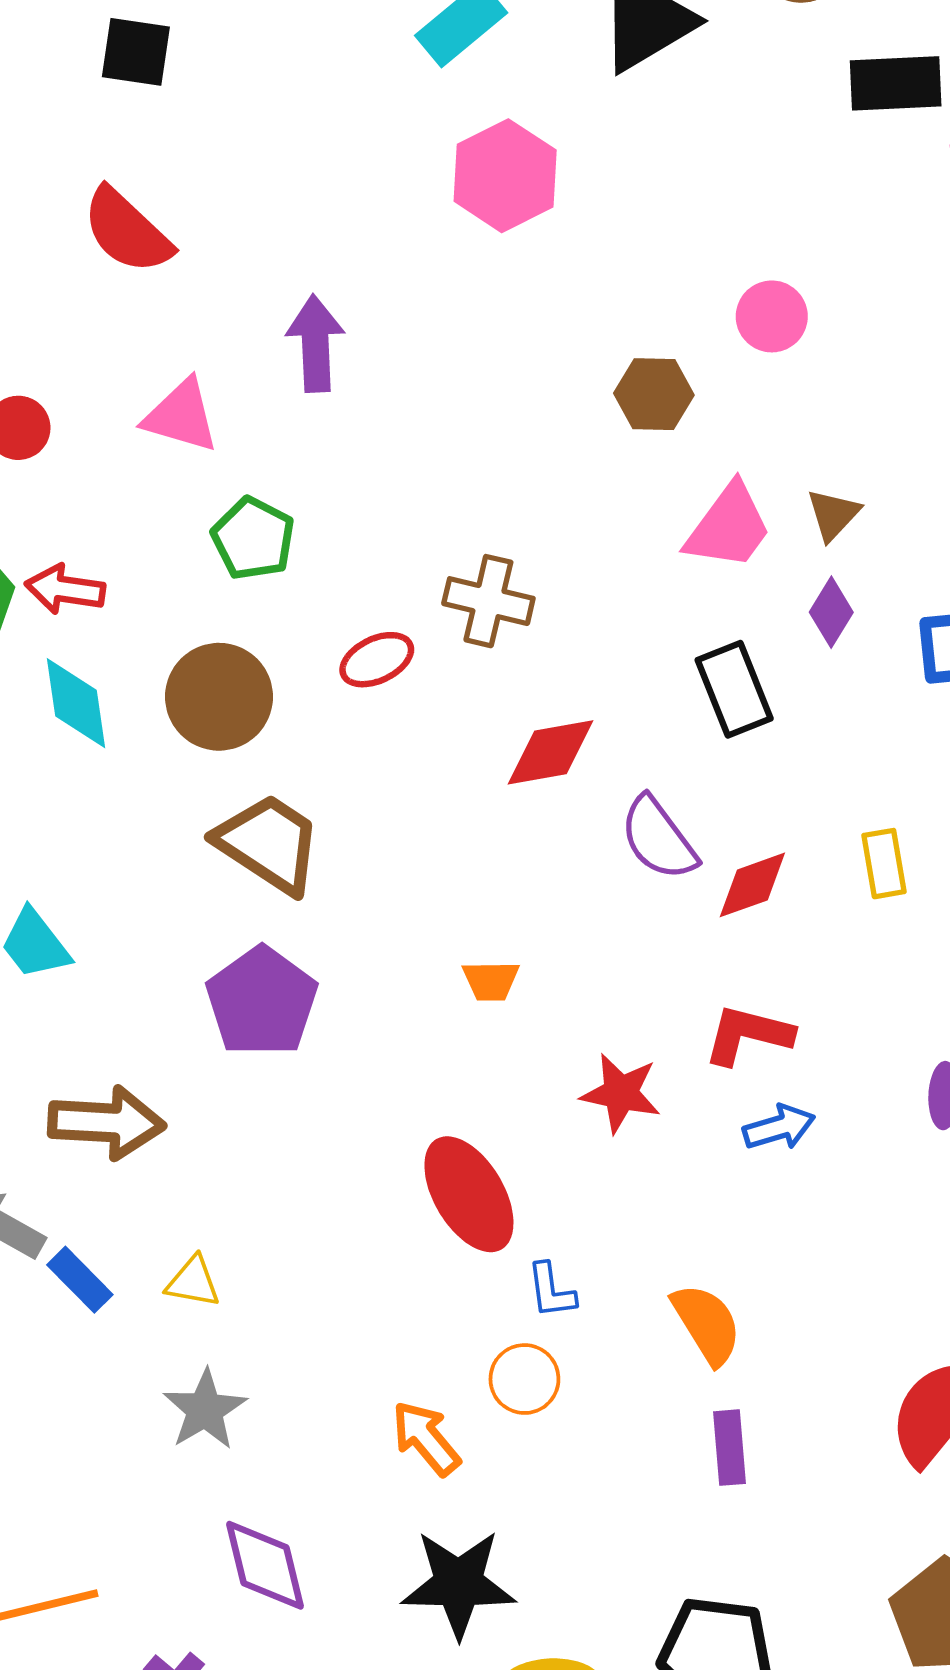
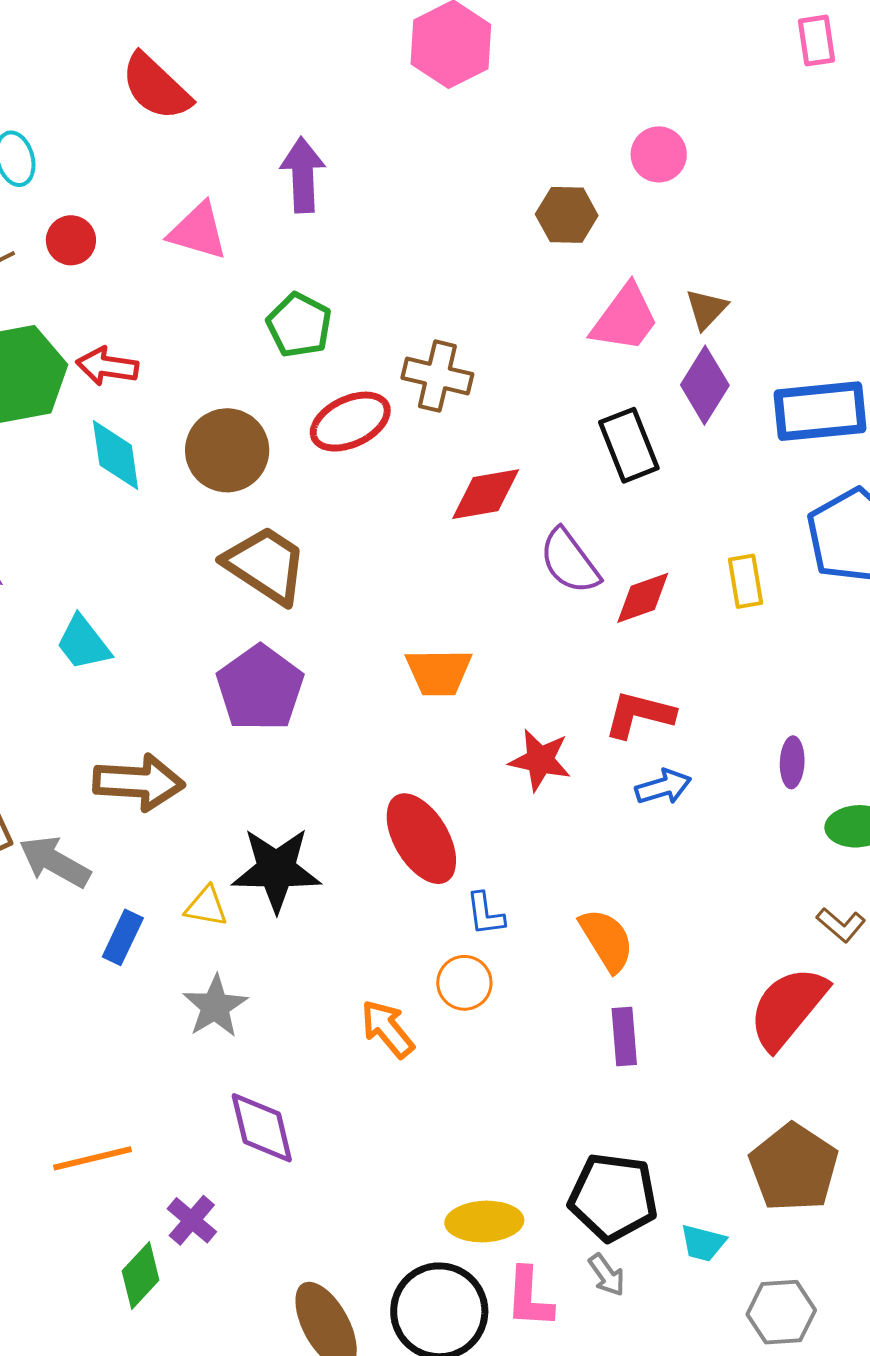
green pentagon: (253, 538) -> (299, 325), moved
purple diamond: (831, 612) -> (705, 385), size x1.4
red ellipse: (377, 660) -> (350, 422), size x1.4
orange trapezoid: (491, 981) -> (439, 672), size x1.5
blue rectangle: (80, 1280) -> (123, 937), moved, turned 70
black star: (458, 1584) -> (276, 870), moved

